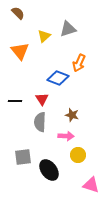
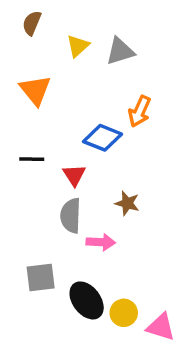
brown semicircle: (18, 13) -> (32, 23), turned -112
yellow triangle: (44, 36) -> (78, 46), moved
black line: (15, 101) -> (32, 159), moved
pink arrow: (66, 136) -> (101, 242), moved
yellow circle: (78, 155) -> (124, 313), moved

